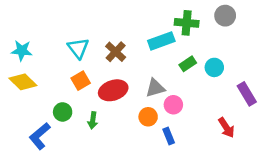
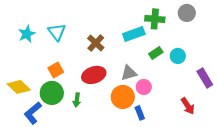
cyan triangle: (78, 48) -> (57, 32), moved
cyan star: (22, 51) -> (27, 34), moved, turned -30
orange square: (81, 81) -> (56, 70), moved
yellow diamond: (23, 82) -> (19, 87), moved
green circle: (63, 112) -> (52, 93), size x1.5
orange circle: (148, 117) -> (123, 97), size x1.5

